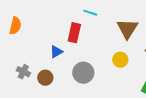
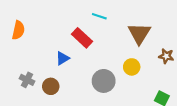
red rectangle: (74, 33) -> (82, 38), turned -60
gray circle: (83, 73) -> (104, 81), moved

